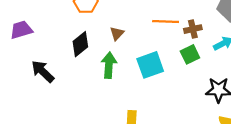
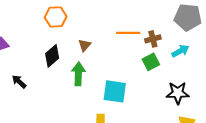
cyan square: (150, 65) -> (115, 91), moved, turned 30
black arrow: (43, 71) -> (19, 82), size x0.7

